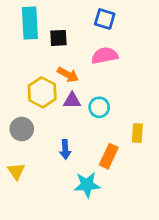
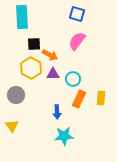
black square: (58, 38) -> (34, 44), moved
pink semicircle: (105, 56) -> (77, 41), turned -42
blue arrow: (65, 149) -> (57, 112), moved
orange rectangle: (109, 156) -> (79, 99), moved

